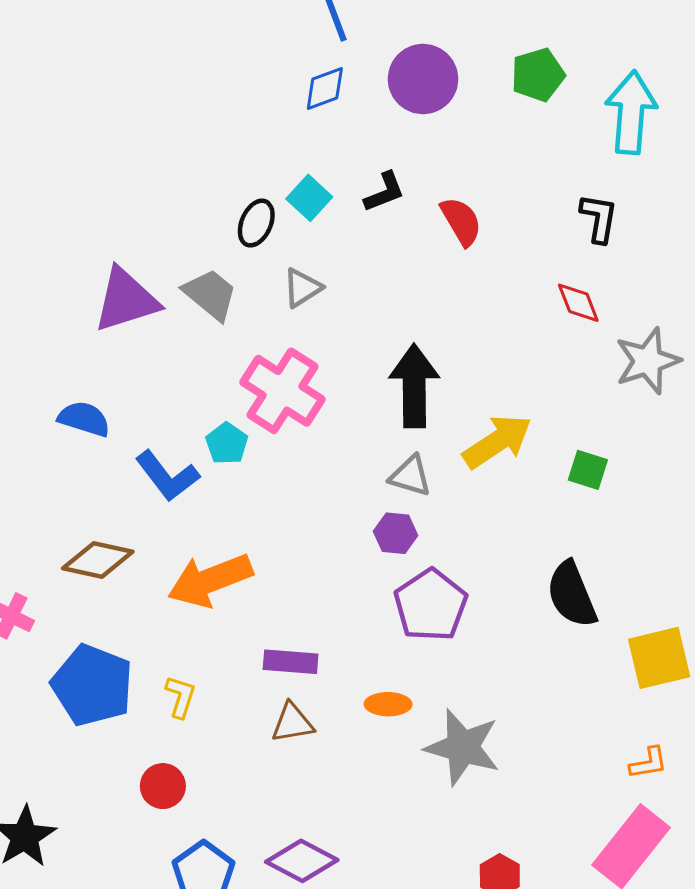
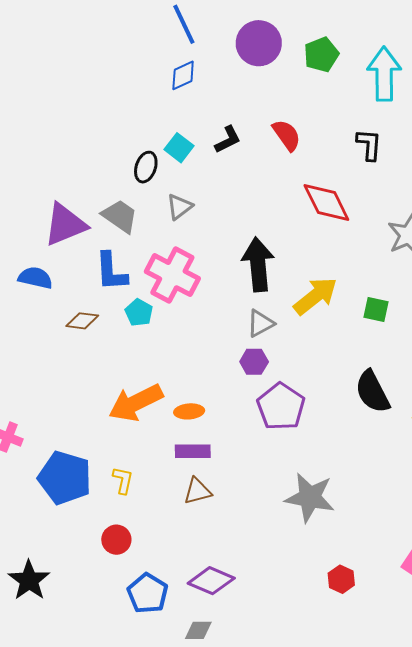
purple circle: (423, 79) -> (259, 43), moved
red semicircle: (461, 221) -> (287, 135), moved
red diamond: (578, 303) -> (326, 203), moved, size x1.6
blue semicircle: (84, 419) -> (35, 278), moved
blue L-shape: (167, 476) -> (111, 272), moved, turned 39
gray triangle: (410, 476) -> (260, 323), turned -40
brown diamond: (98, 560) -> (82, 321), moved, size x0.7
orange ellipse: (388, 704) -> (189, 411), moved

